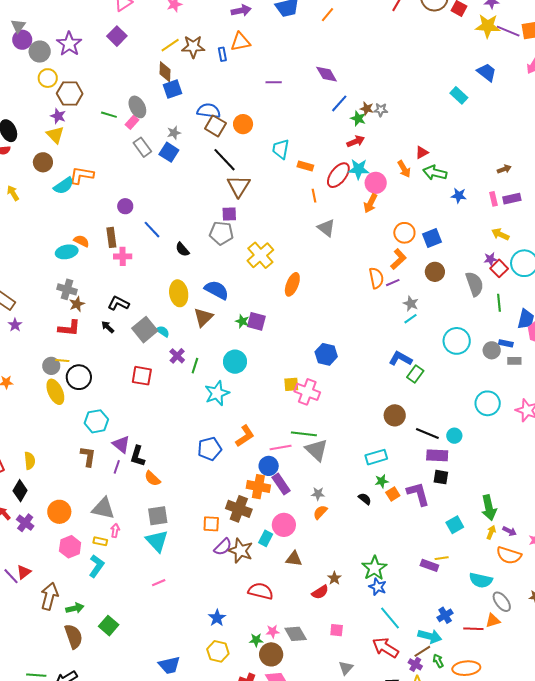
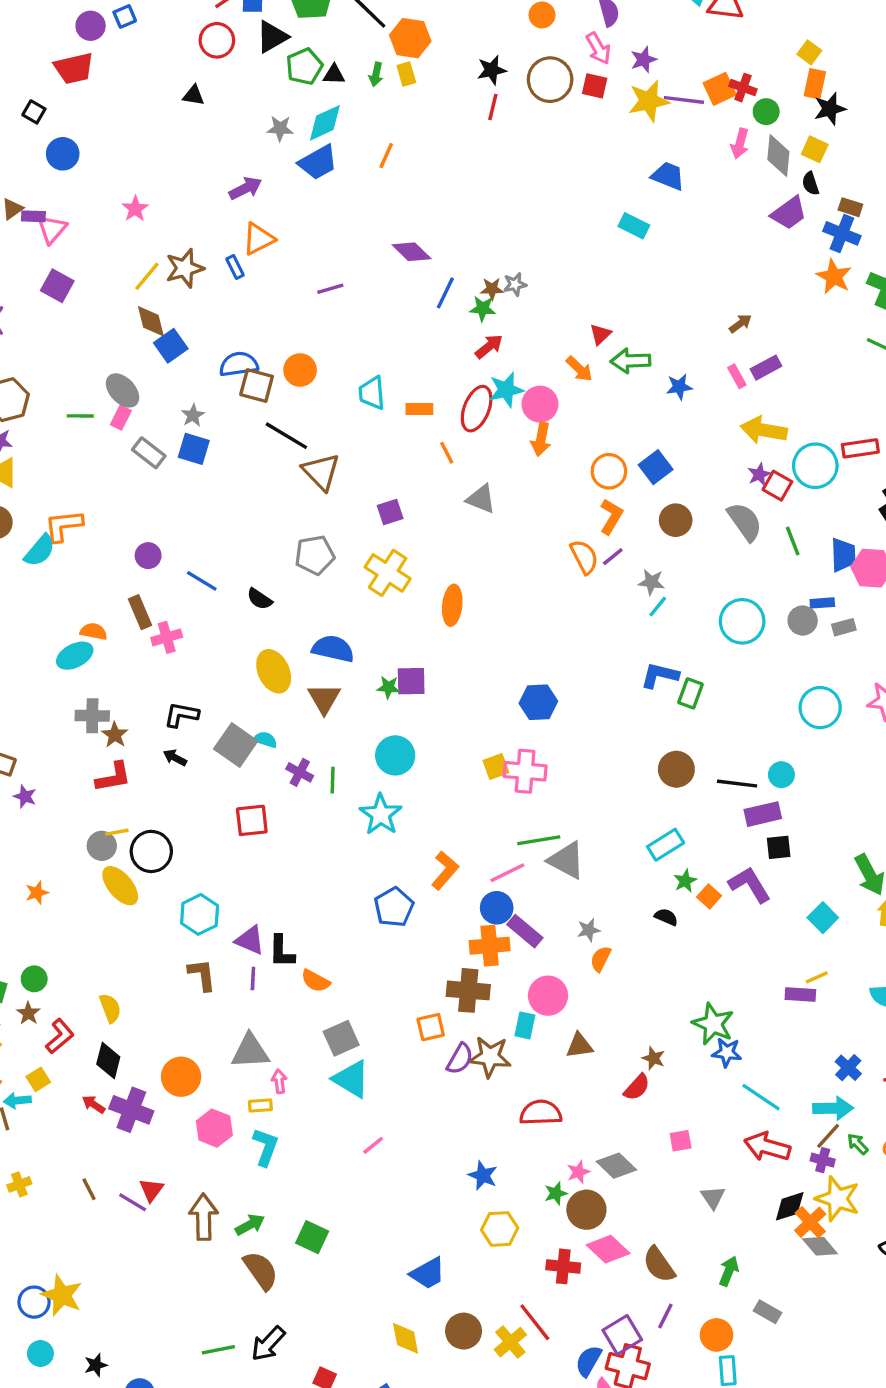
purple square: (229, 214) -> (390, 512), moved
yellow arrow: (500, 234) -> (764, 430), size x1.5
purple cross: (25, 523) -> (131, 1110), size x1.4

